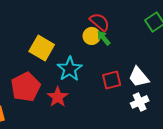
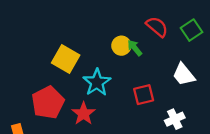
red semicircle: (100, 22) -> (157, 27), moved
white trapezoid: (139, 77) -> (184, 75), moved

